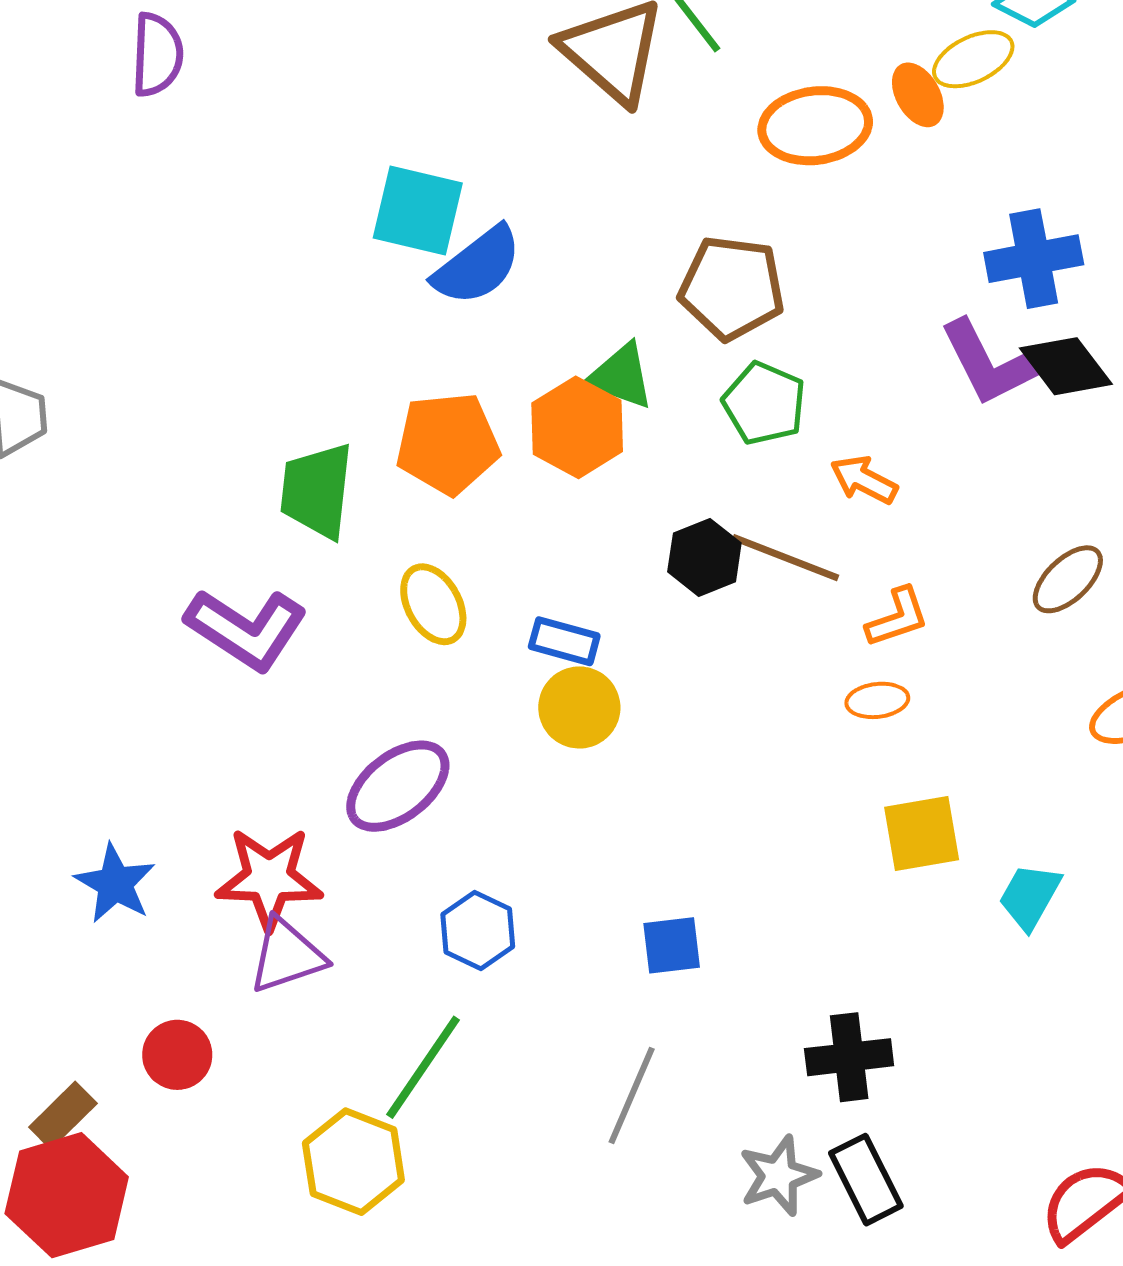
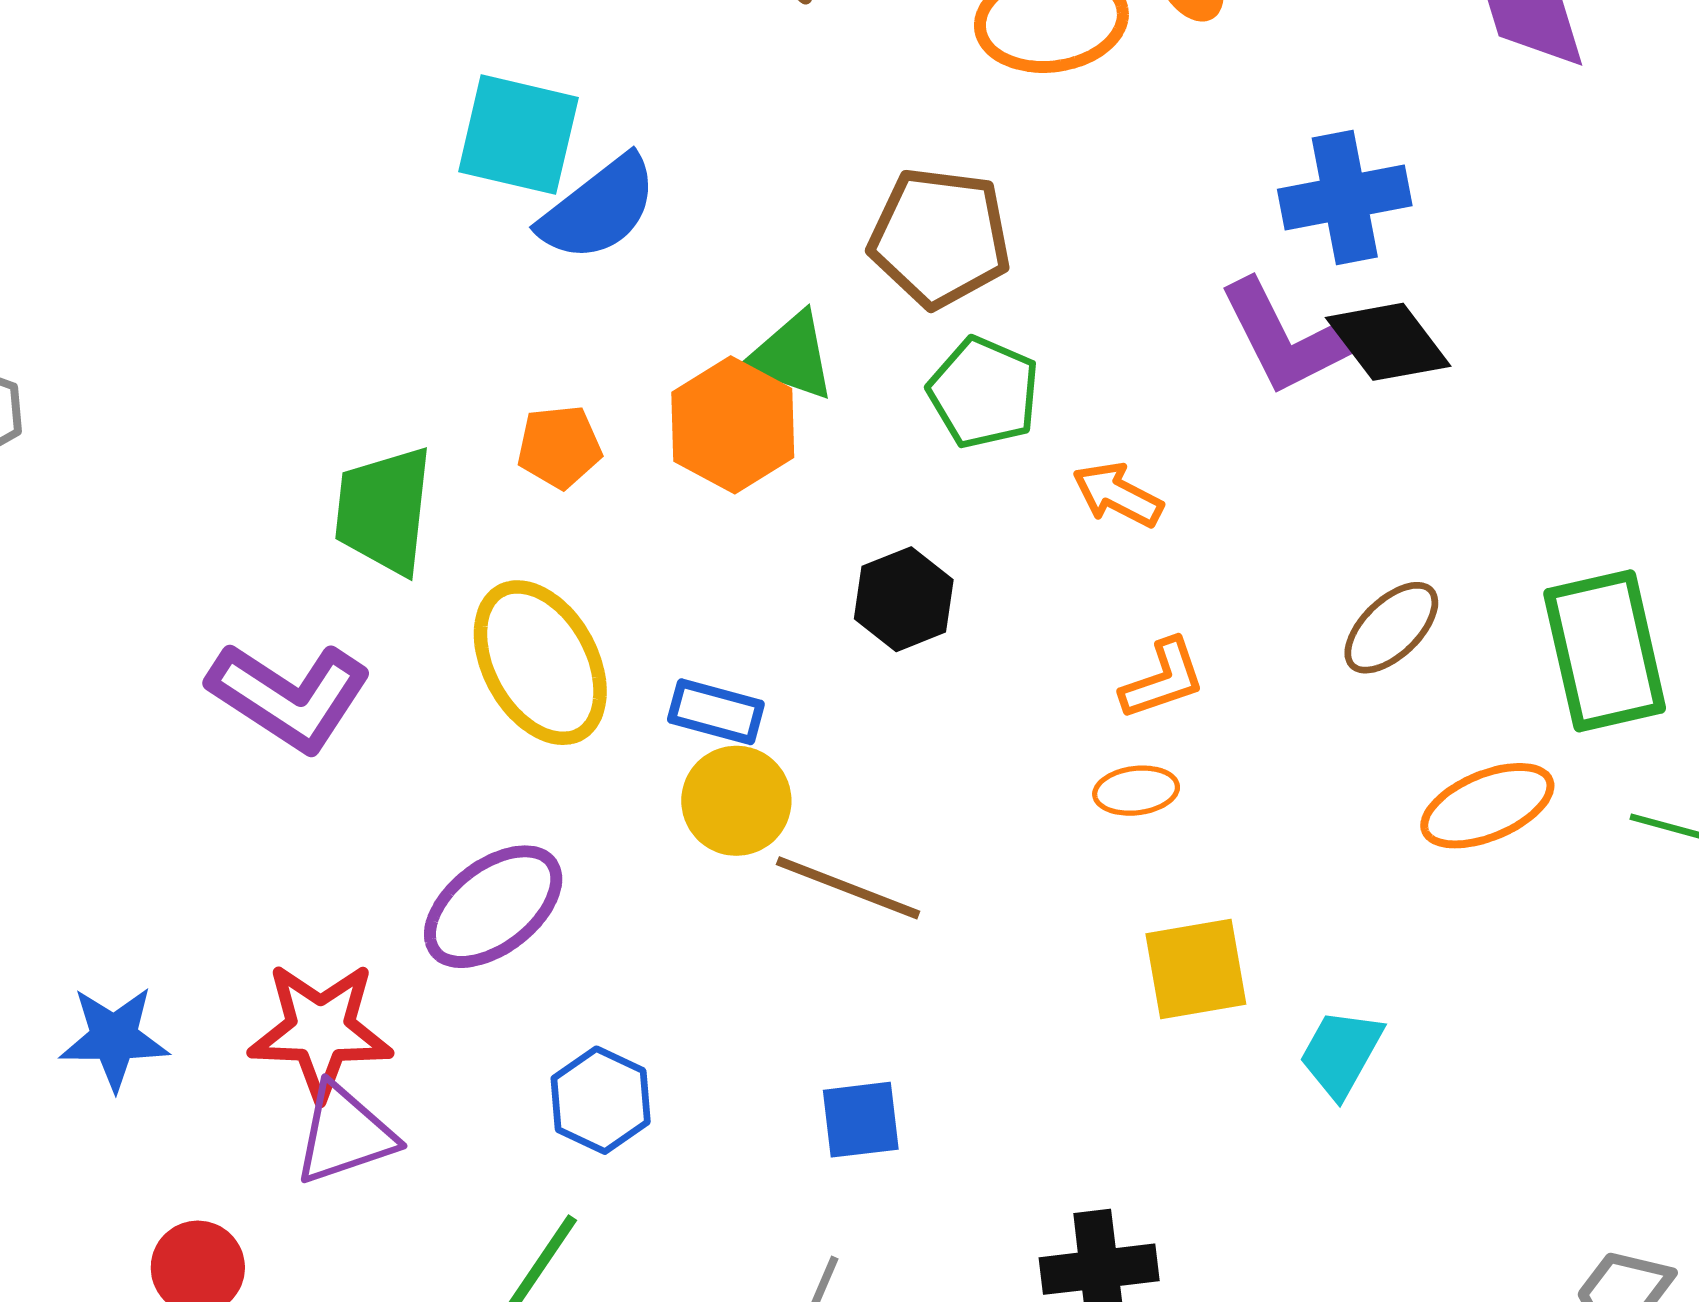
orange pentagon: (448, 443) -> (559, 447), size x0.6
brown line: (785, 558) -> (848, 888), moved
yellow ellipse: (433, 604) -> (540, 663), size x1.5
blue star: (115, 884) -> (114, 1038), turned -30

